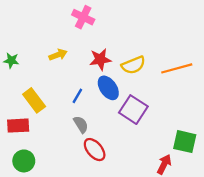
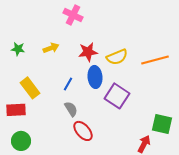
green star: (11, 60) -> (18, 49), moved
blue ellipse: (108, 88) -> (95, 77), turned 30

